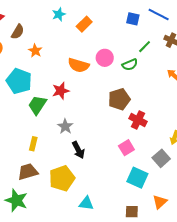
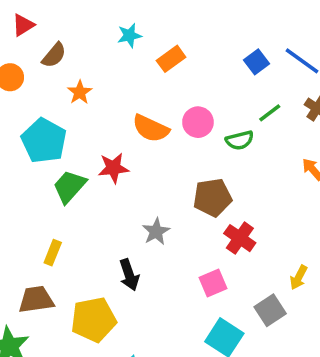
blue square: (133, 19) -> (257, 62), turned 32
gray star: (65, 126) -> (156, 232), moved

